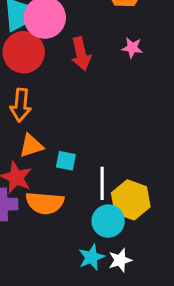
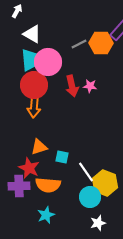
pink star: (132, 48) -> (90, 86), moved
orange arrow: (21, 105) -> (34, 107), moved
white line: (102, 183) -> (86, 172), turned -35
cyan star: (92, 257) -> (46, 215), moved

